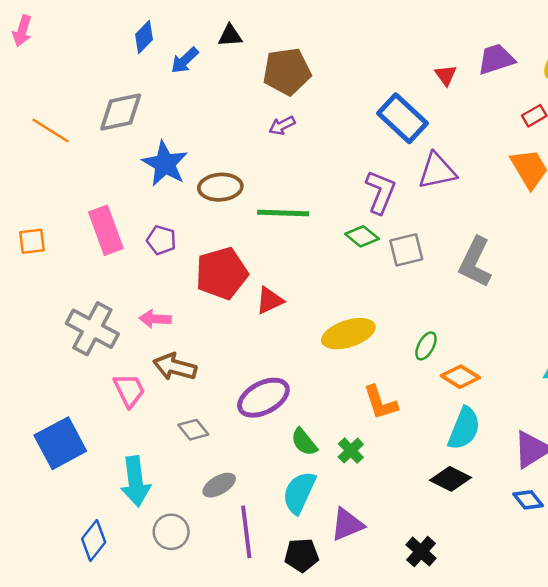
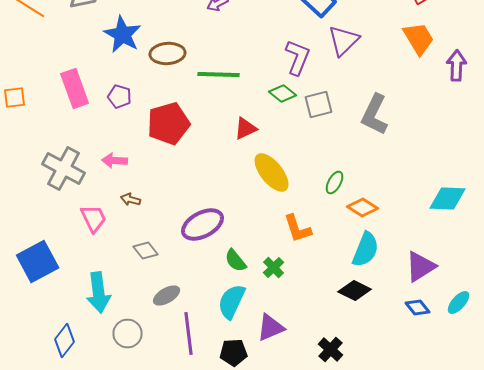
purple triangle: (437, 171) -> (344, 40), turned -32
red triangle: (270, 300) -> (246, 128), moved
yellow ellipse: (348, 334) -> (272, 172), turned 69
brown arrow: (175, 367) -> (131, 200), size x0.6

